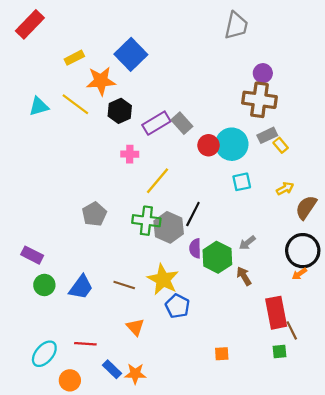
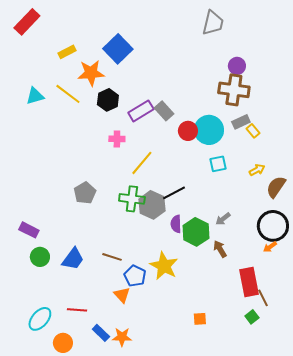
black line: (193, 214) -> (174, 193), turned 35
yellow star: (163, 279) -> (164, 266), moved
blue pentagon: (177, 306) -> (135, 276), moved
green square: (279, 352) -> (252, 317), turned -32

